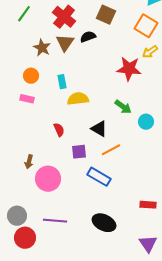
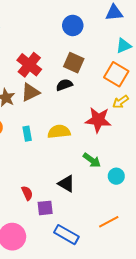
black semicircle: (88, 37) -> (64, 85), moved
brown triangle: (65, 43) -> (30, 92), turned 30
yellow semicircle: (78, 99) -> (59, 132), moved
red semicircle: (59, 130) -> (27, 193), moved
orange line: (111, 150) -> (109, 222), moved

